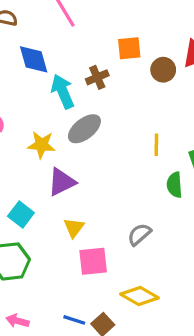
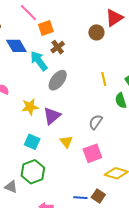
orange square: (129, 48) -> (46, 28), moved
yellow star: (41, 145) -> (30, 107), moved
gray semicircle: (139, 234) -> (96, 122), moved
pink square: (93, 261) -> (92, 153), moved

